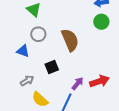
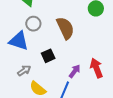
blue triangle: (23, 51) -> (19, 41), size x1.5
red arrow: (99, 81) -> (96, 68), turned -90

